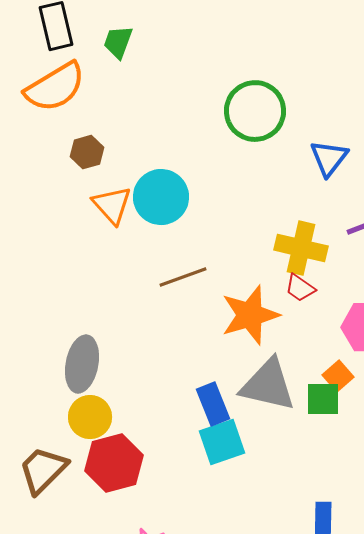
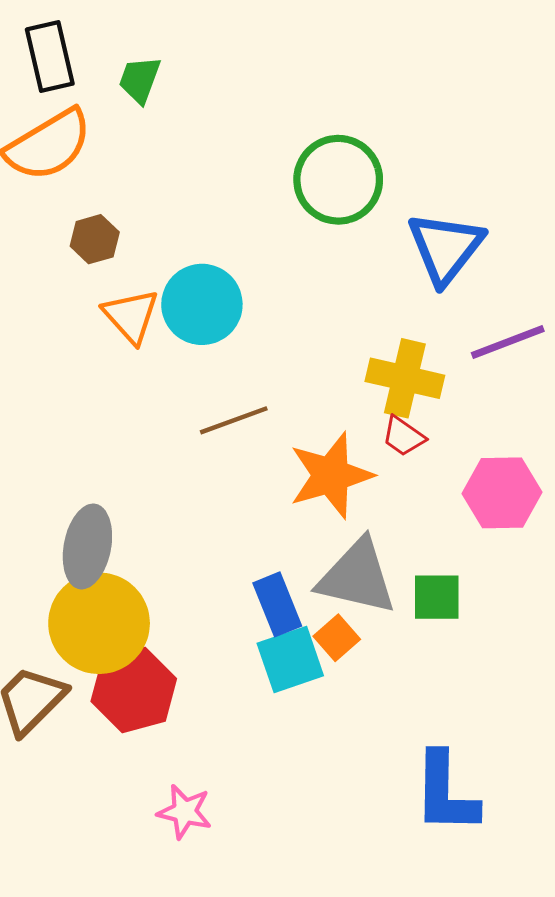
blue triangle: (329, 158) -> (445, 248), size x1.4
orange square: (338, 376) -> (337, 638), moved
yellow circle: (90, 417) -> (99, 623), size x1.6

